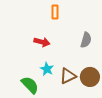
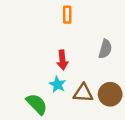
red arrow: (42, 42) -> (62, 60), moved, turned 70
brown triangle: (68, 76) -> (83, 93), turned 30

